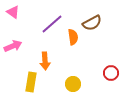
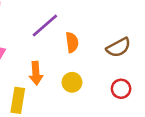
brown semicircle: (92, 23) -> (118, 47), moved
yellow circle: (73, 84) -> (72, 82), moved

